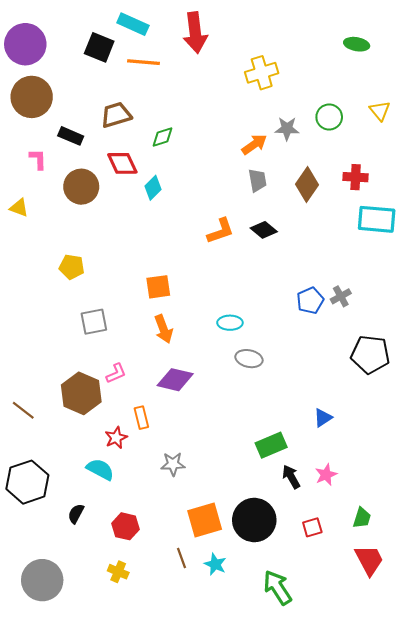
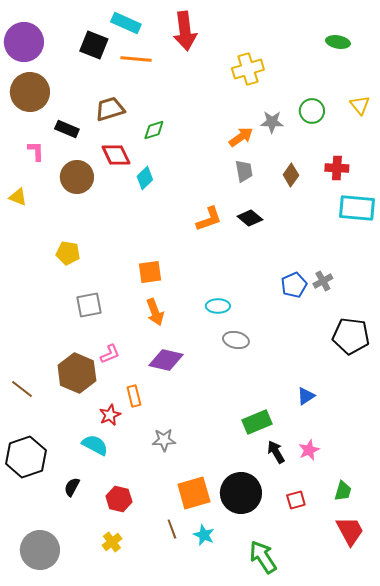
brown diamond: (307, 185) -> (291, 175), size x0.7
yellow cross: (118, 572) -> (112, 542), turned 30

